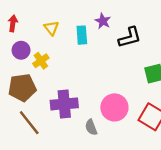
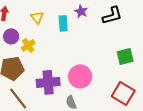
black L-shape: (130, 37) -> (112, 15), moved
pink circle: (114, 107) -> (80, 76), moved

